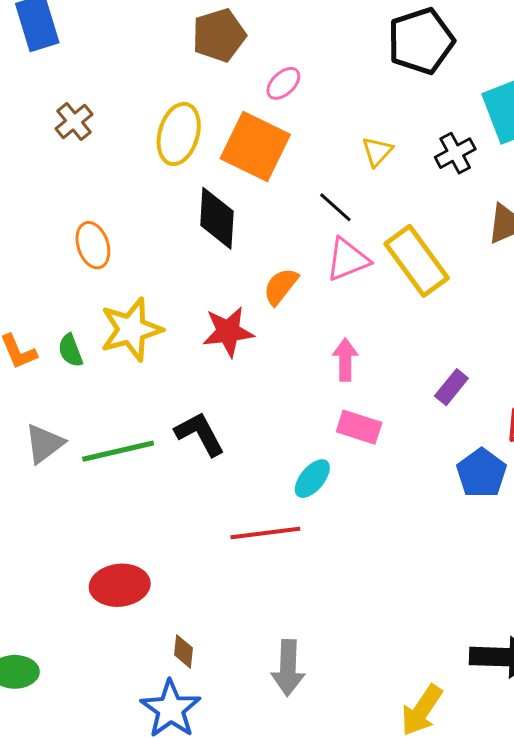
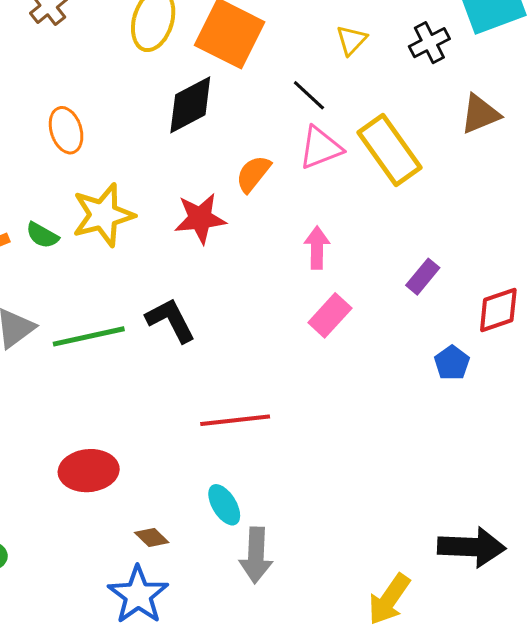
black diamond: (217, 218) -> (190, 105), turned 58
green semicircle: (70, 350) -> (42, 235), turned -40
pink rectangle: (359, 427) -> (330, 315), turned -66
blue pentagon: (482, 473) -> (452, 363), size x0.7
cyan ellipse: (312, 479) -> (224, 505), moved, turned -72
brown diamond: (184, 651) -> (152, 538), turned -52

